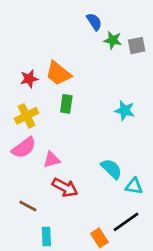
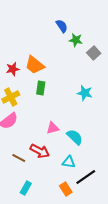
gray square: (137, 46) -> (94, 53), moved, turned -32
pink triangle: (52, 160) -> (53, 128), moved
cyan triangle: (134, 186) -> (69, 162), moved
brown line: (28, 206) -> (19, 158), moved
cyan rectangle: (46, 237) -> (26, 188), turned 32

